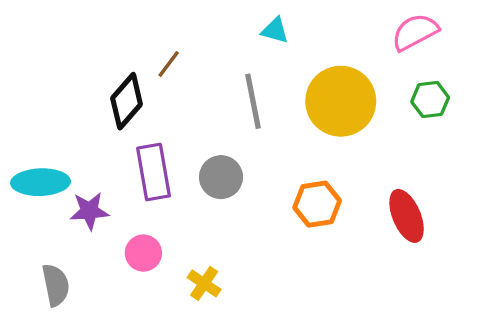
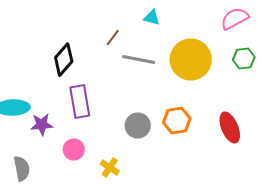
brown line: (169, 64) -> (113, 38), moved
gray line: (253, 101) -> (139, 60), turned -68
gray circle: (221, 177) -> (138, 126), moved

